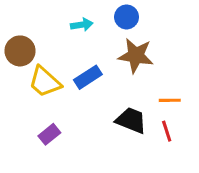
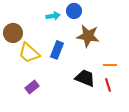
blue circle: (127, 17) -> (74, 11), moved
blue rectangle: (88, 77) -> (57, 50), turned -36

